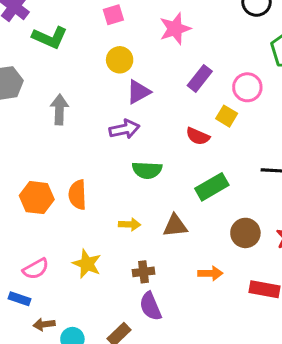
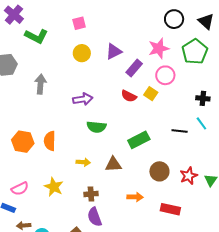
pink star: (175, 29) -> (159, 48), moved
purple triangle: (139, 92) -> (114, 51), moved
red semicircle: (198, 136) -> (129, 96), moved

